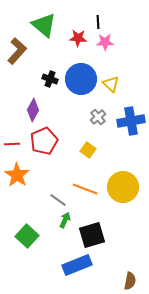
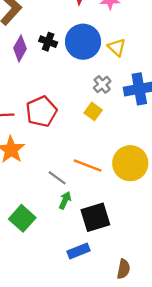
purple diamond: (33, 110) -> (20, 48), moved
yellow square: (88, 150) -> (93, 111), moved
blue rectangle: (77, 265) -> (79, 251), size x0.7
brown semicircle: (130, 281) -> (124, 269), moved

